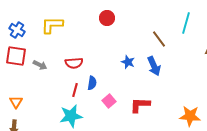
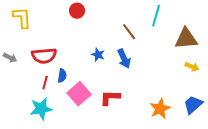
yellow L-shape: (52, 25) -> (22, 18), turned 85
red semicircle: (74, 63) -> (44, 56), size x1.4
pink square: (109, 101) -> (79, 94), size x1.6
orange star: (190, 116) -> (160, 109), turned -30

